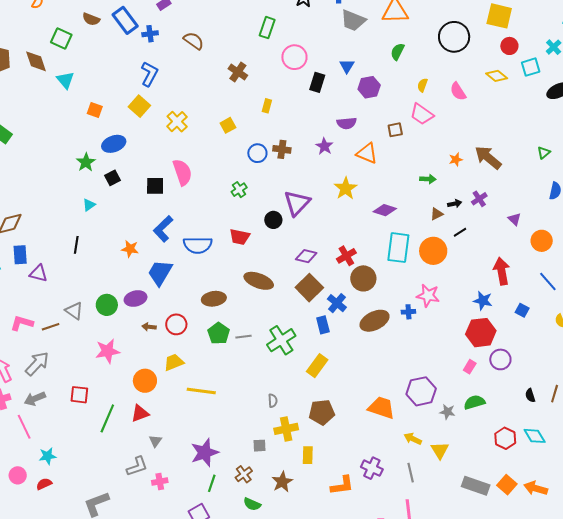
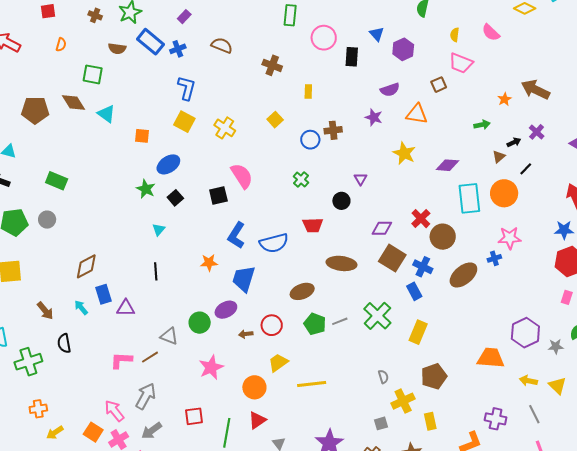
purple triangle: (297, 203) -> (360, 179), size x0.5

